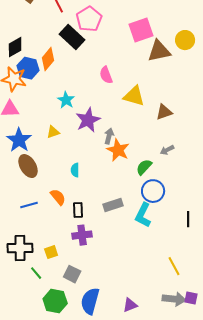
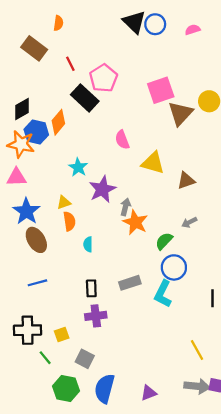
brown triangle: (159, 51) -> (180, 113), turned -35
orange semicircle: (58, 197) -> (69, 221), moved, turned 30

